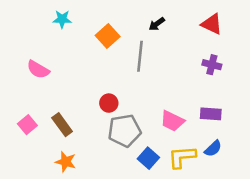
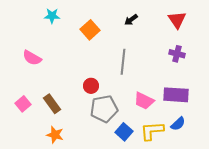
red triangle: (212, 24) -> (177, 20), turned 30
gray line: (140, 56) -> (123, 62), moved
purple rectangle: (211, 114) -> (176, 95), size x1.4

